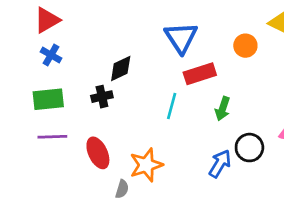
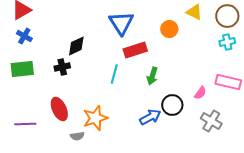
purple line: (52, 137) -> (25, 124), moved
blue arrow: (220, 164) -> (150, 117), turned 30
gray semicircle: (122, 189) -> (77, 136), turned 64

